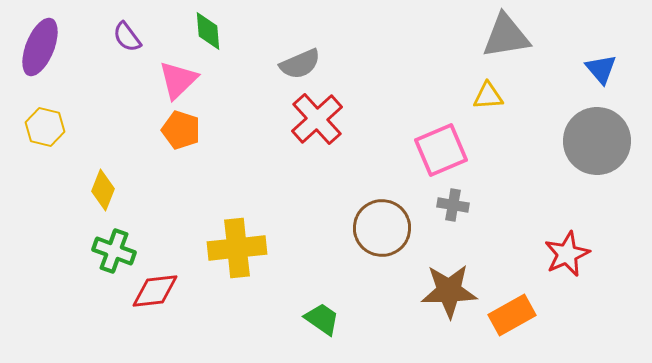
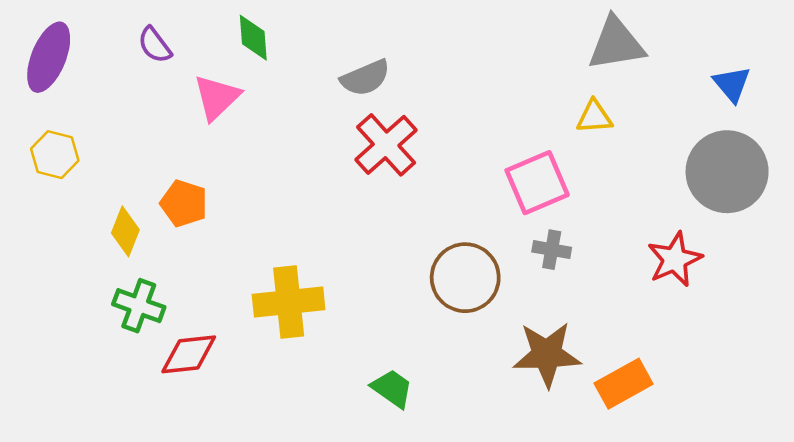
orange pentagon: (181, 130) -> (184, 203), moved
red star: (567, 254) -> (675, 259), moved

